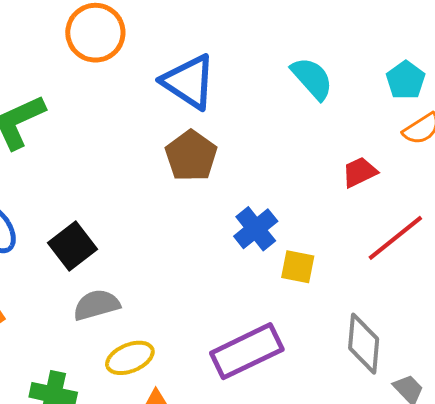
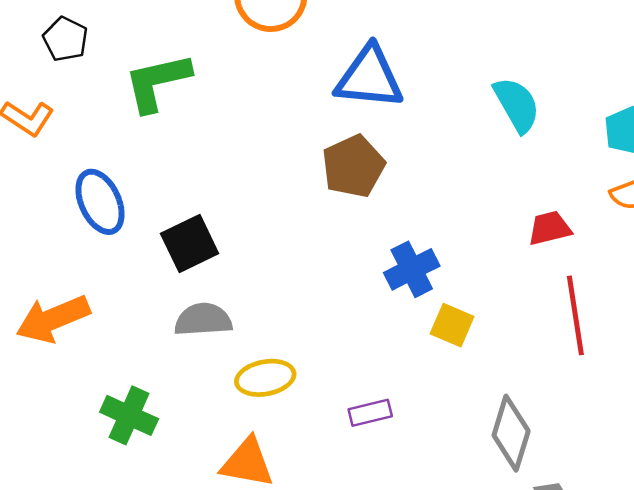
blue triangle: (189, 82) -> (369, 77), turned -40
red line: (395, 238) -> (575, 315), turned -72
purple rectangle: (247, 351) -> (370, 413), size x0.5
yellow ellipse: (130, 358) -> (265, 378), moved

